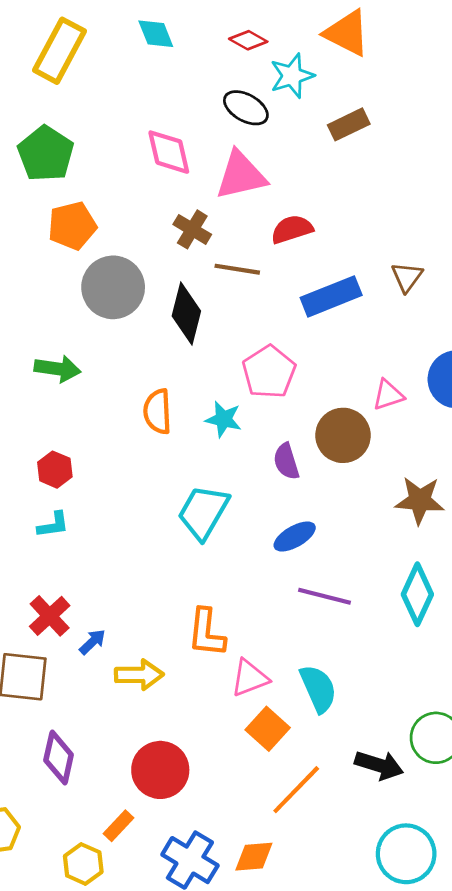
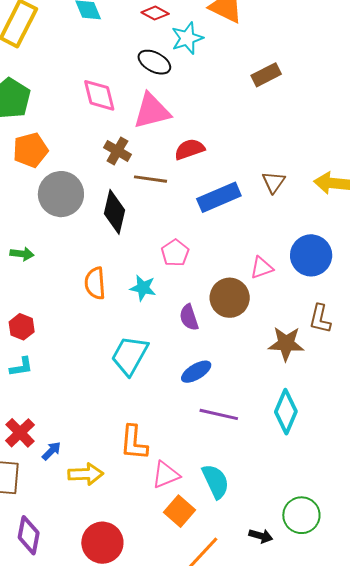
brown rectangle: (349, 124) -> (266, 75), moved
green arrow: (57, 369) -> (22, 254), size x0.7
pink pentagon: (269, 372) -> (175, 253), size x0.7
black arrow: (379, 765) -> (261, 536), size x0.7

